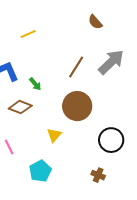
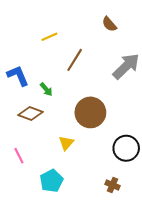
yellow line: (28, 34) -> (49, 37), moved
brown line: (76, 67) -> (75, 60), moved

